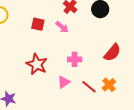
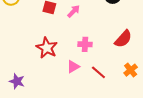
pink arrow: (62, 27) -> (74, 11), turned -88
orange cross: (109, 85) -> (131, 70), moved

